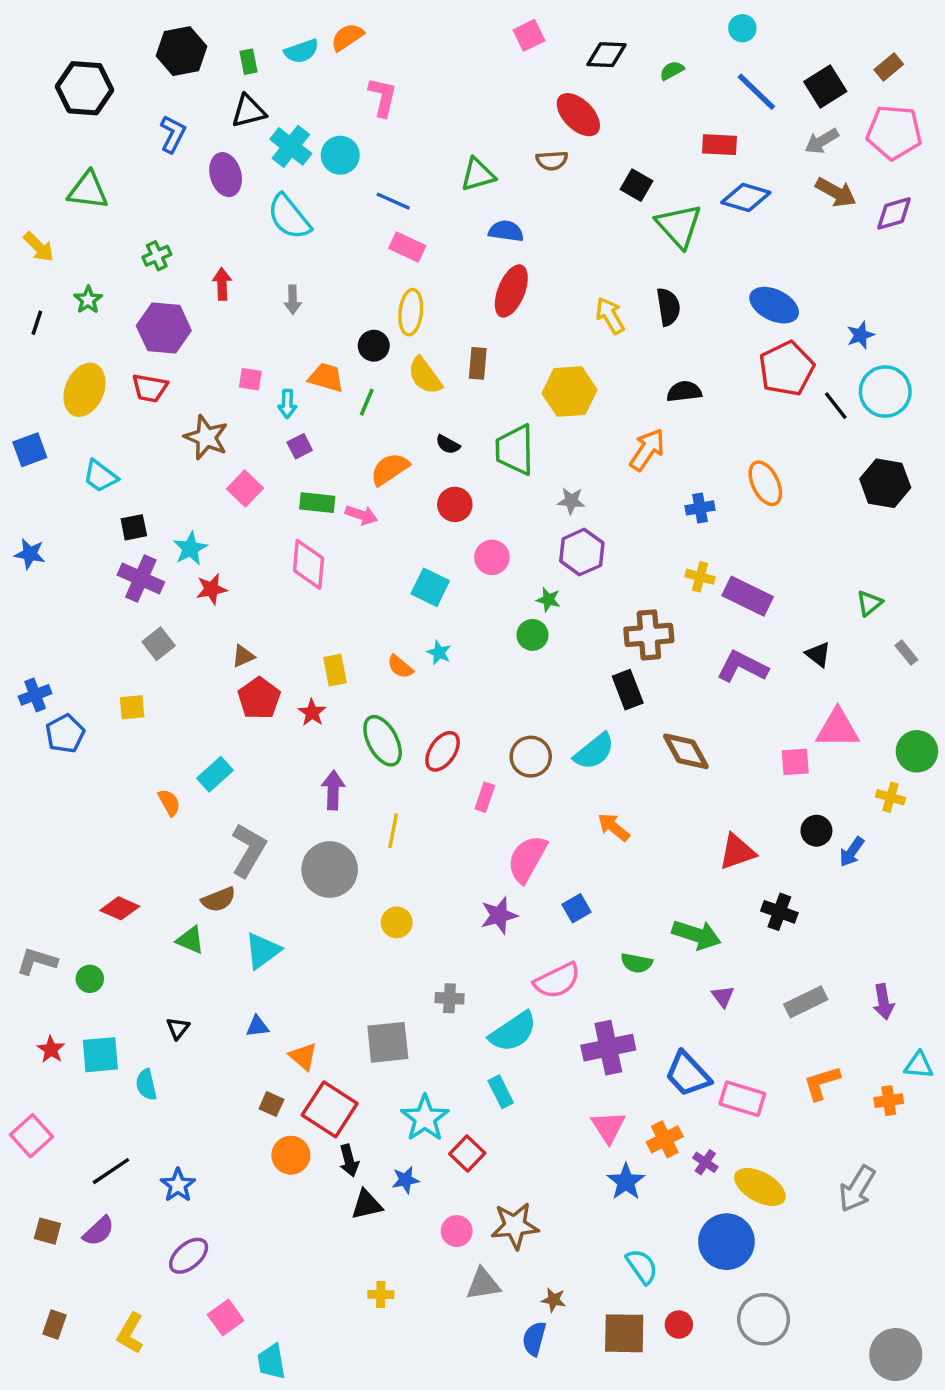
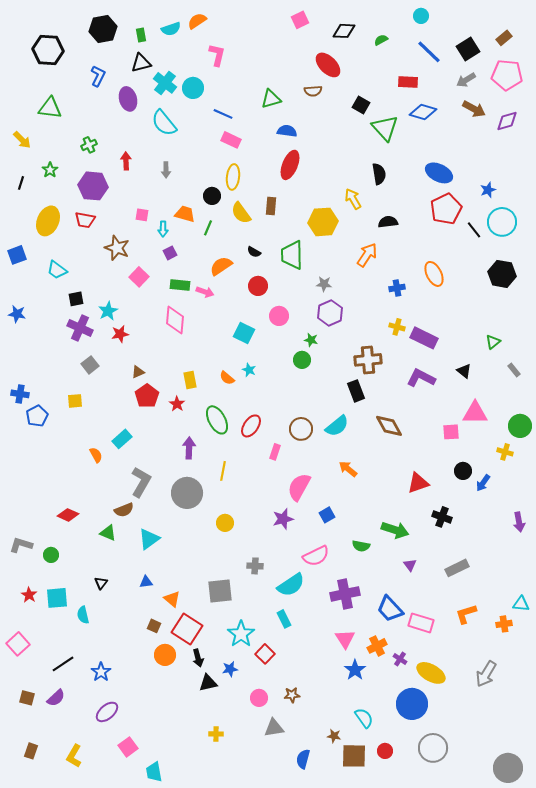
yellow arrow: (610, 316) -> (353, 199), moved
blue cross: (35, 695) -> (20, 394), turned 30
purple arrow: (883, 1002) -> (519, 522), moved
brown star: (515, 1226) -> (292, 695), size x0.6
brown star: (554, 1300) -> (334, 736), moved

